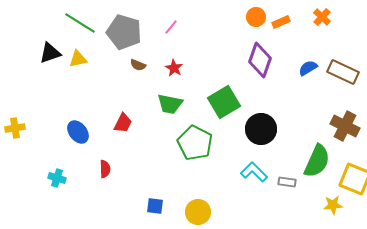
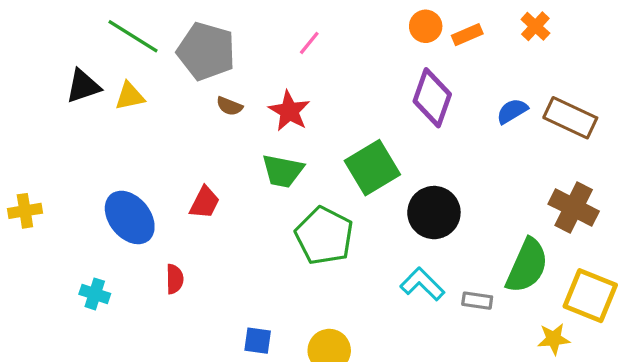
pink line: (171, 27) -> (309, 43), moved
red star: (174, 68) -> (289, 111), size x1.4
blue ellipse: (78, 132) -> (130, 217), size x1.4

